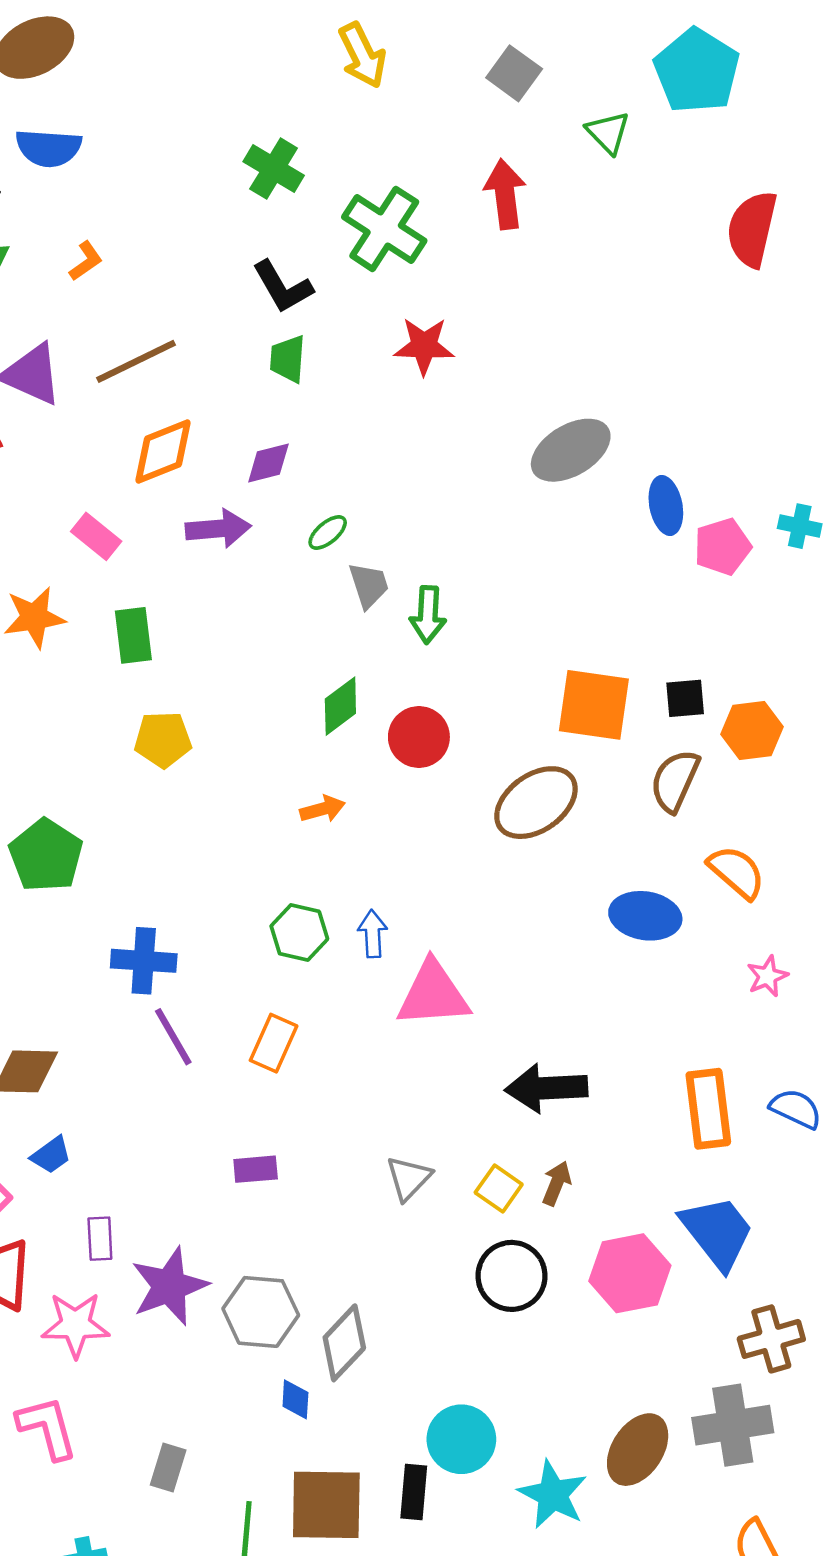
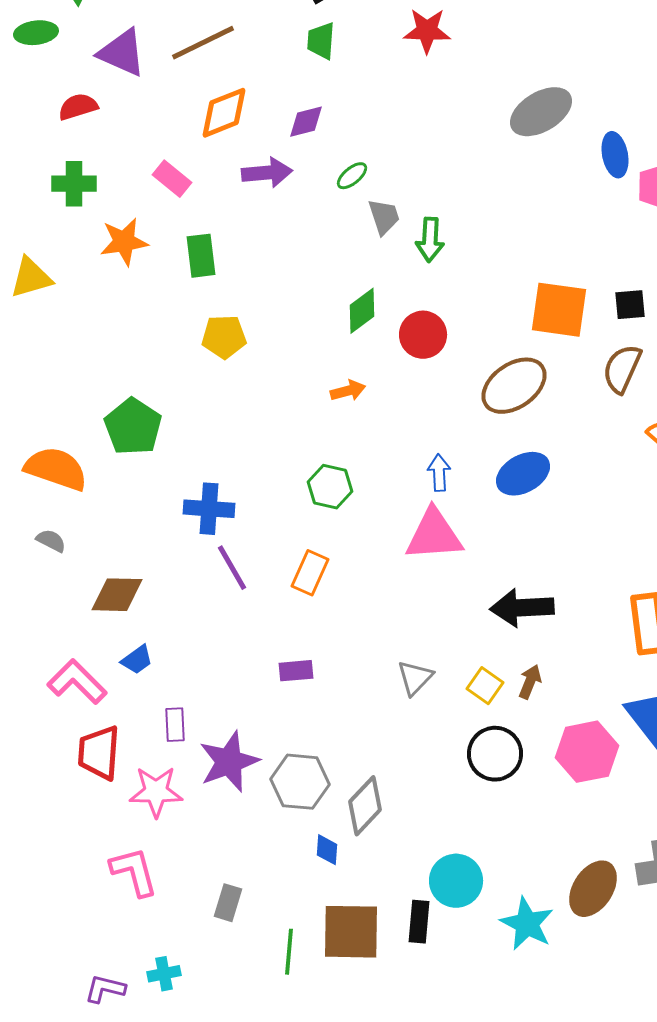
blue ellipse: (645, 916) -> (523, 474), moved, turned -38
blue arrow: (373, 934) -> (439, 473), moved

